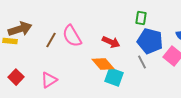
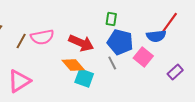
pink semicircle: (72, 36) -> (42, 37), turned -70
red arrow: (111, 42) -> (81, 43), size x1.4
pink triangle: (49, 80) -> (19, 81), size x1.4

